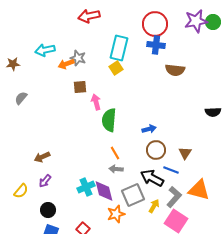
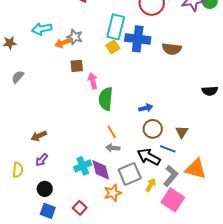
blue cross: (156, 45) -> (138, 39), moved, size x1.4
yellow semicircle: (21, 191) -> (18, 170), turned -35

